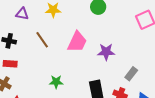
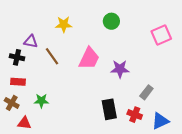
purple triangle: (22, 14) -> (31, 41), moved
green star: (56, 82) -> (41, 101), moved

